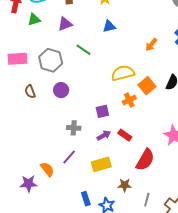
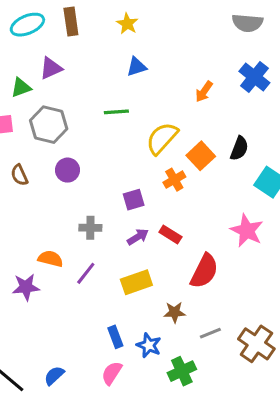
green triangle: (34, 19) -> (21, 87), moved
purple triangle: (65, 24) -> (51, 68), moved
green line: (83, 50) -> (116, 112), moved, turned -35
yellow semicircle: (123, 73) -> (162, 138), turned -30
orange semicircle: (47, 169) -> (50, 259), moved, turned -35
purple star: (29, 184) -> (26, 287), moved
gray line: (147, 200) -> (210, 333), turned 56

